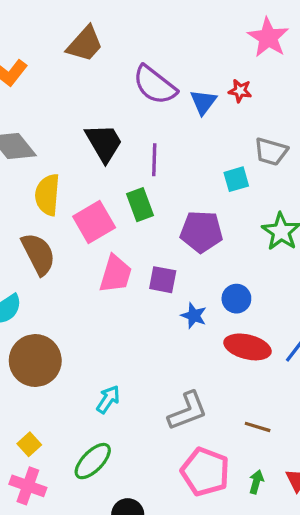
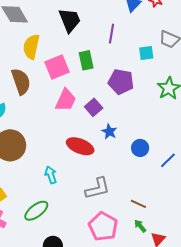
purple line: (154, 160) -> (111, 34), moved
purple square: (163, 280) -> (94, 107), turned 30
blue circle: (236, 299) -> (140, 148), moved
red ellipse: (248, 347) -> (80, 146), moved
cyan arrow: (108, 399) -> (51, 175), turned -60
green arrow: (256, 482) -> (140, 226), moved, turned -64

